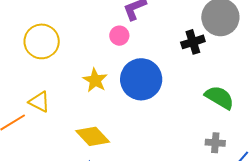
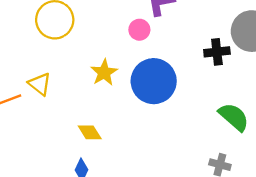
yellow diamond: (93, 136) -> (90, 132), size x0.7

